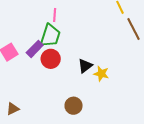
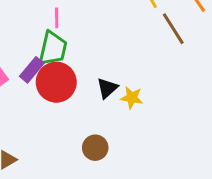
red circle: (51, 59) -> (56, 82), size x1.4

